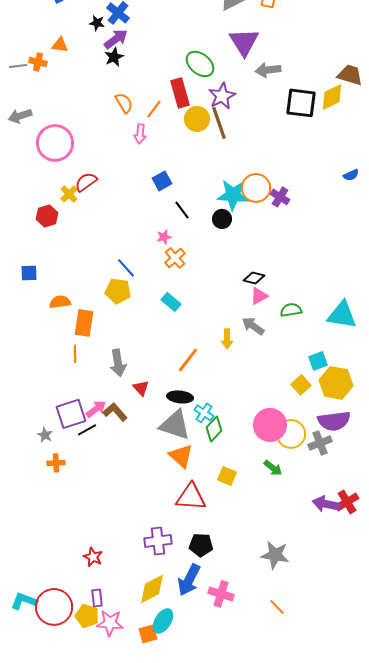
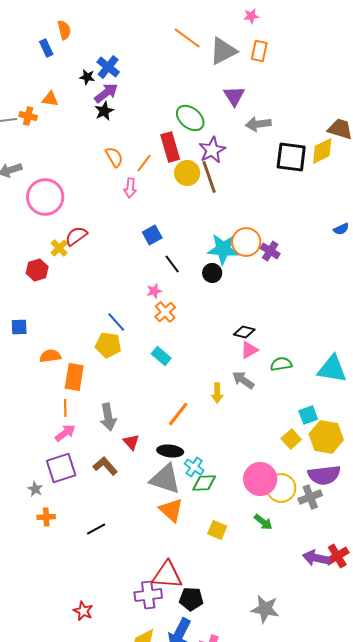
purple triangle: (244, 42) -> (234, 96), size x0.7
pink arrow: (96, 409) -> (65, 433), moved
green diamond: (214, 429) -> (204, 483), turned 45
black line: (87, 430) -> (96, 529), moved
red triangle: (191, 497) -> (167, 575), moved

